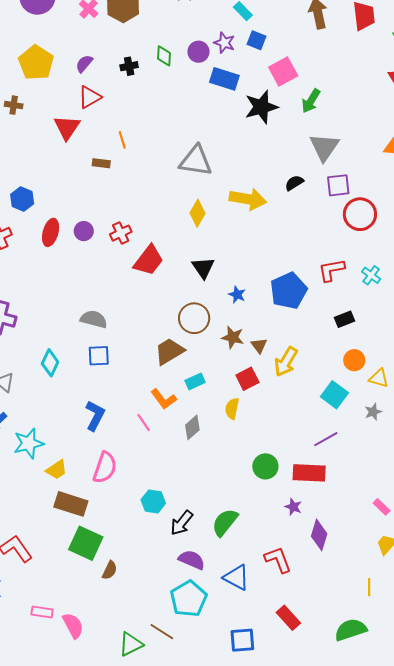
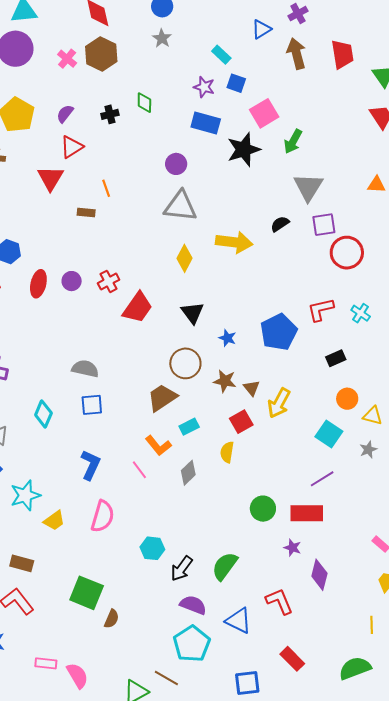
purple circle: (198, 52) -> (176, 164), moved
brown rectangle: (71, 504) -> (22, 563), moved, size x0.7

